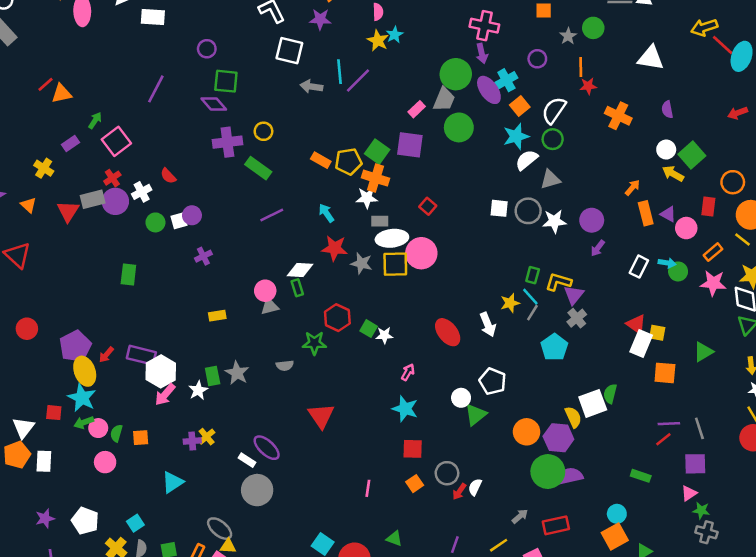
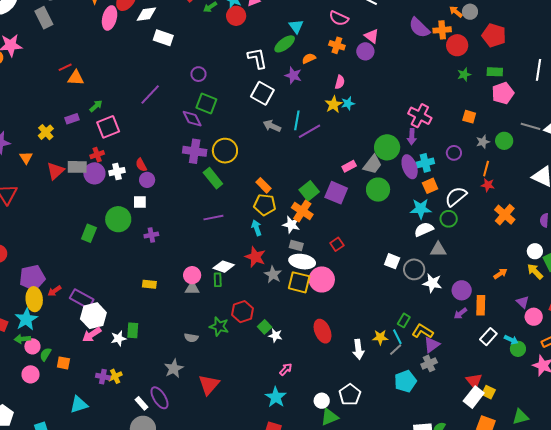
yellow circle: (264, 131) -> (225, 151), size x1.6
yellow pentagon: (348, 162) -> (265, 205), moved
orange rectangle: (646, 213) -> (481, 305), moved
purple circle: (192, 215) -> (147, 180), moved
green circle: (155, 222) -> (118, 219), moved, size x1.6
red ellipse: (448, 332) -> (323, 331), moved
gray star: (237, 373) -> (174, 369), moved

